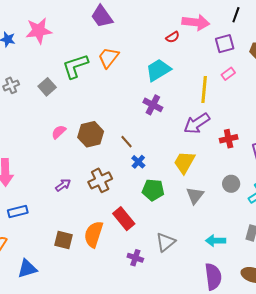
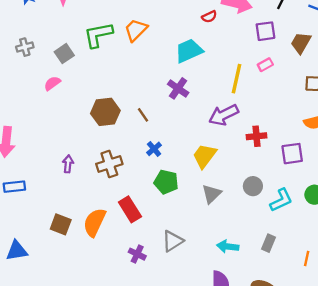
pink semicircle: (59, 132) -> (52, 83), moved
brown line: (127, 142) -> (143, 115), moved
purple arrow: (63, 185) -> (68, 164), turned -56

